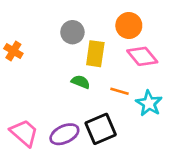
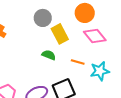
yellow rectangle: (95, 54) -> (60, 34), turned -36
cyan star: (149, 103) -> (100, 71), turned 30

